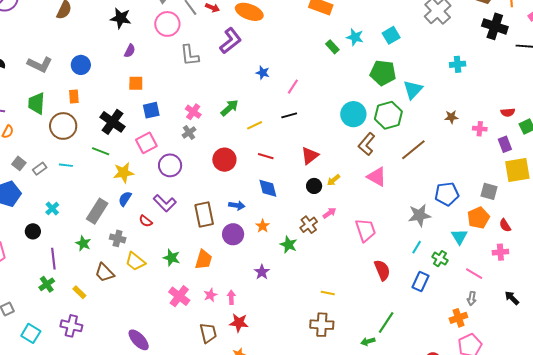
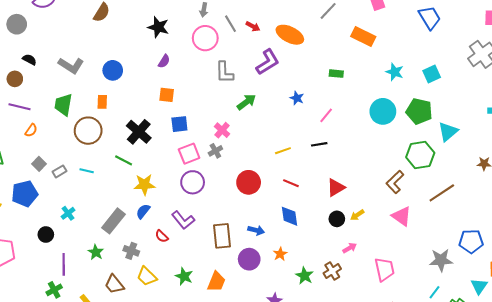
green rectangle: (332, 47) -> (336, 74), moved, turned -48
green arrow: (230, 108) -> (246, 102), moved
cyan circle: (353, 114) -> (383, 111), moved
pink square: (146, 143) -> (189, 154), moved
brown cross: (309, 225) -> (332, 271), moved

